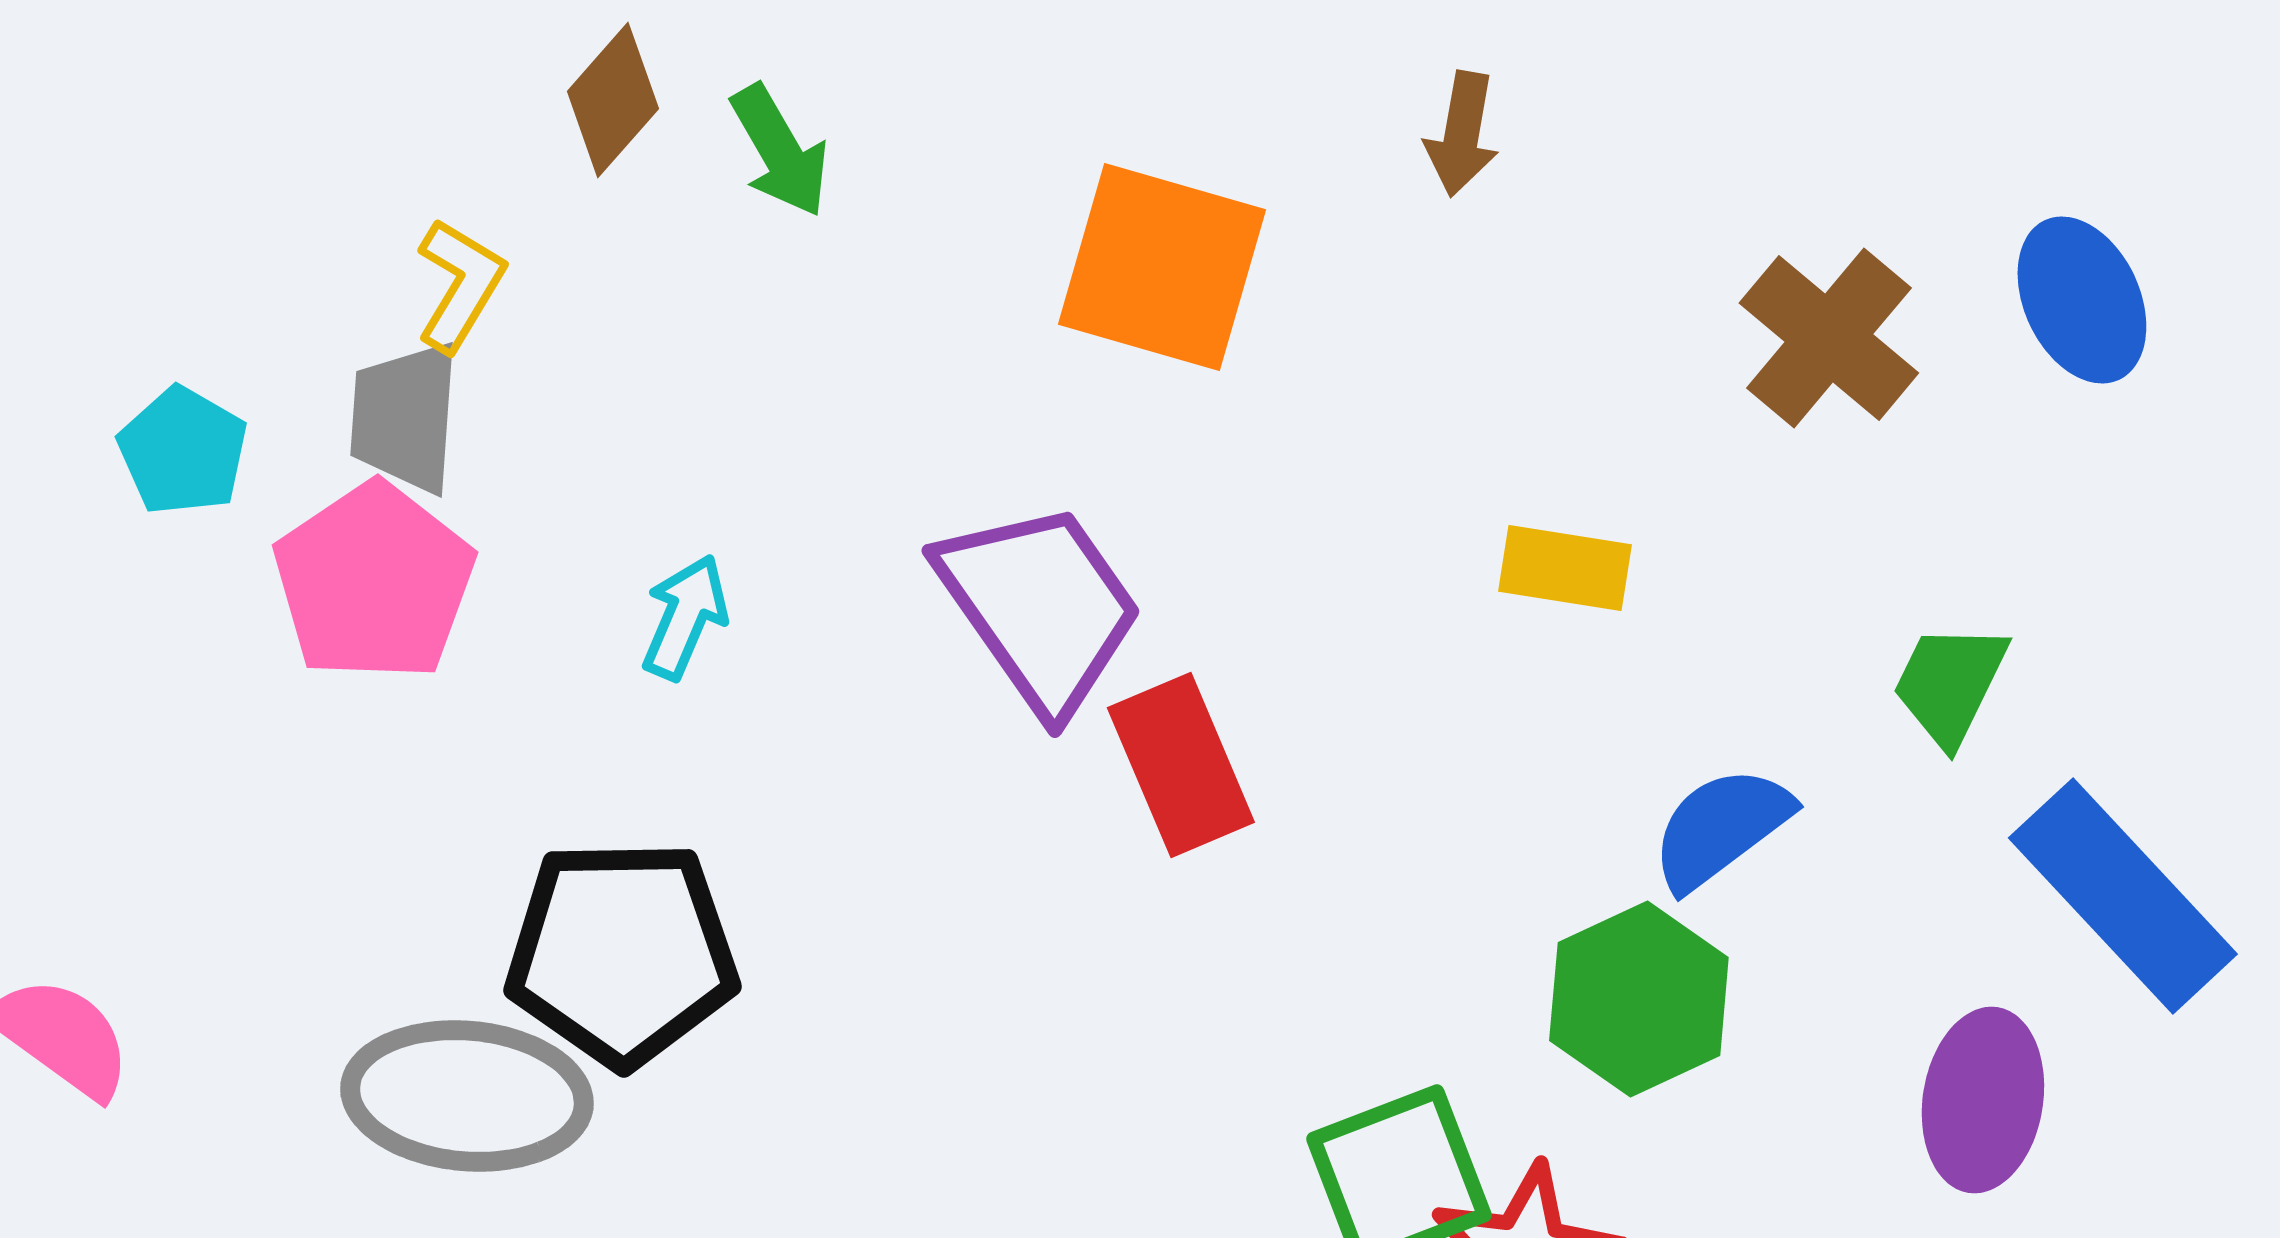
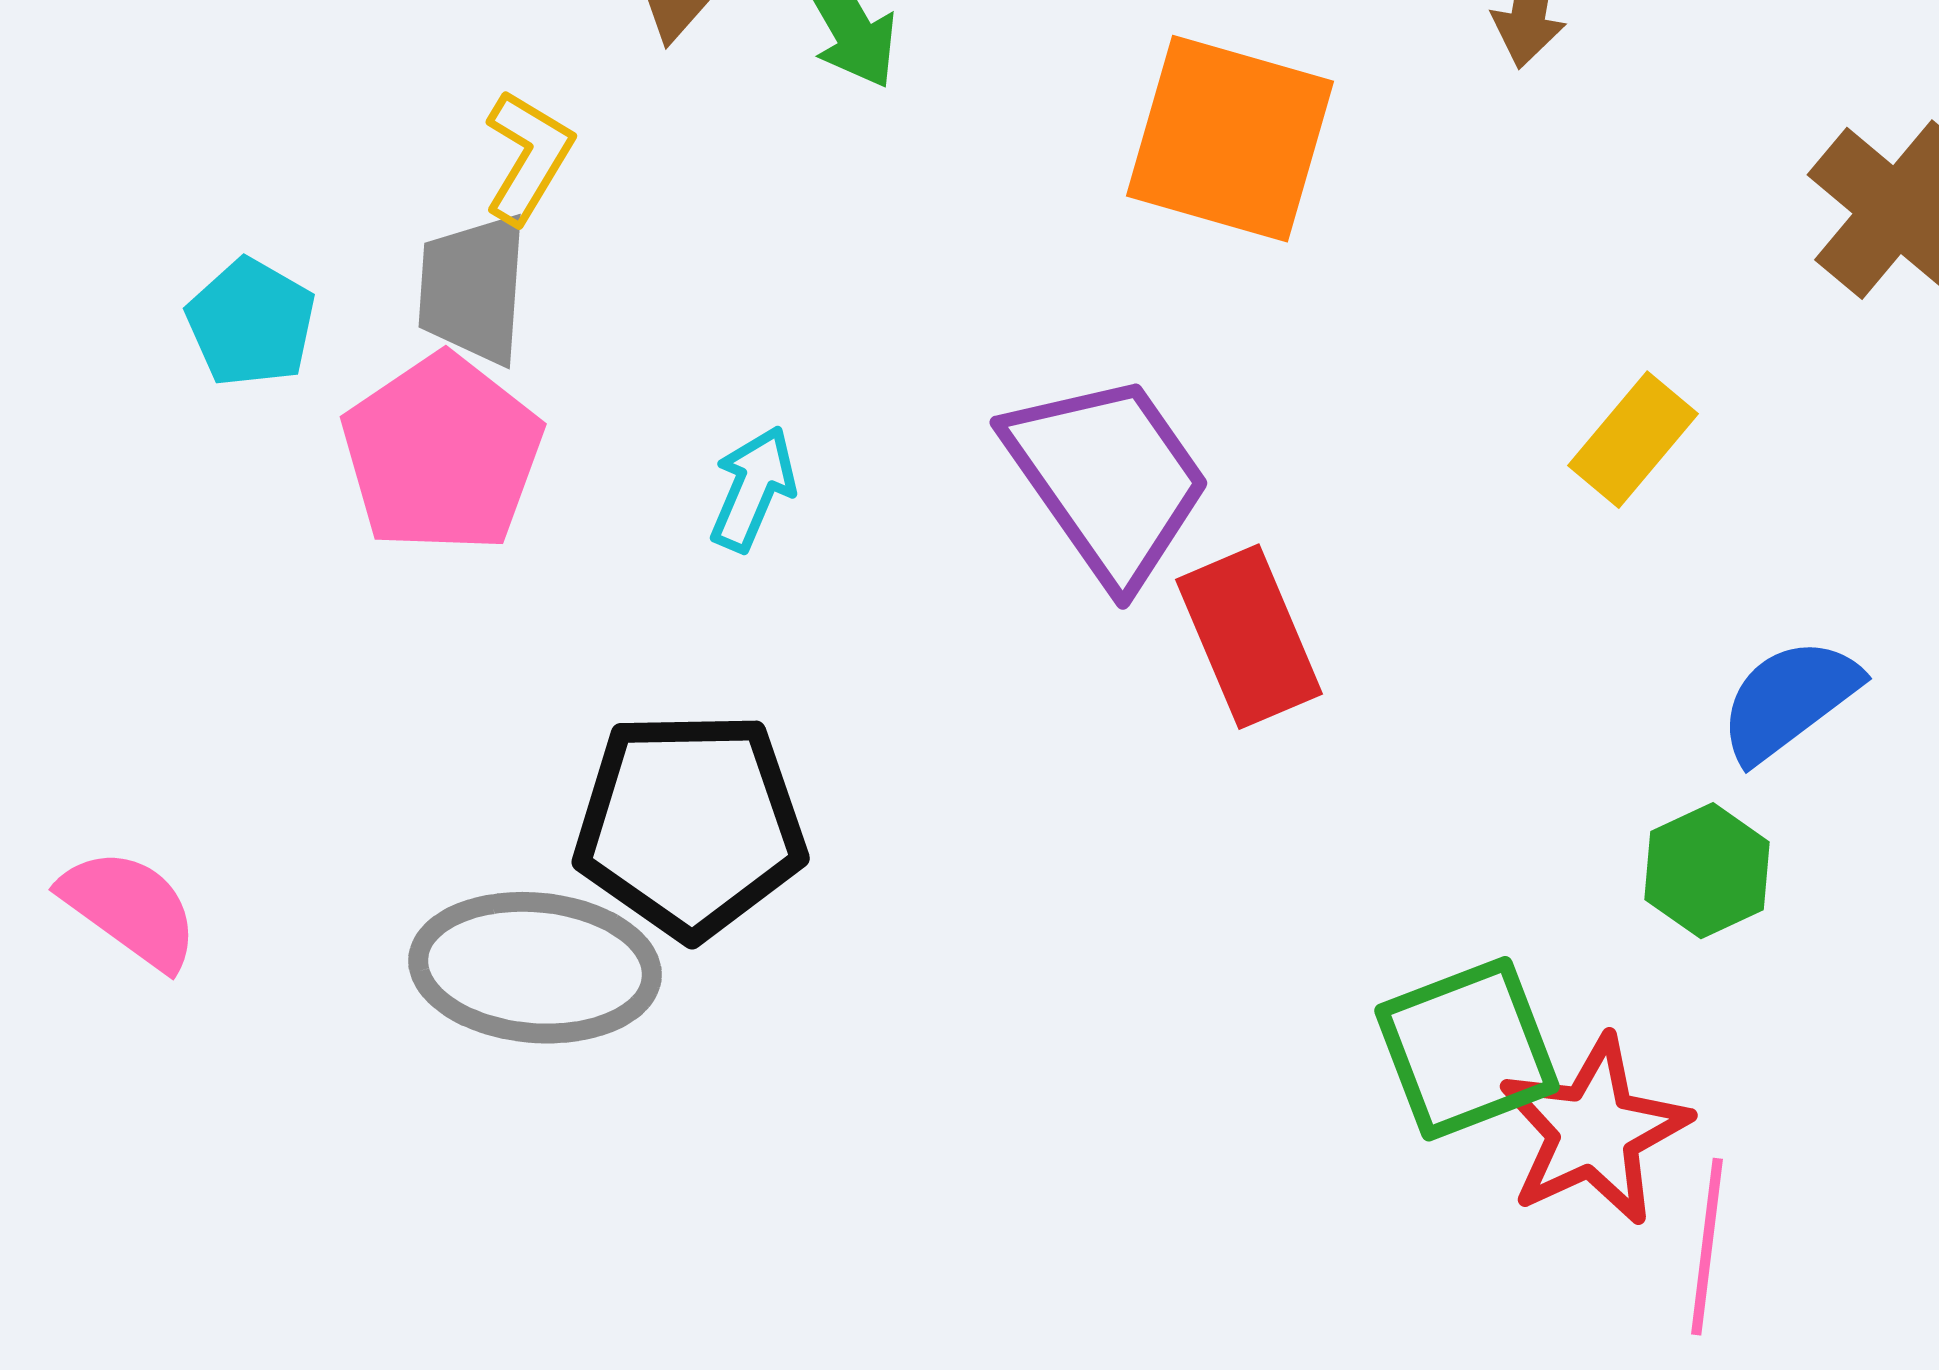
yellow rectangle: (1565, 568) -> (1633, 440), turned -59
green hexagon: (1639, 999) -> (1707, 871), size x0.7

